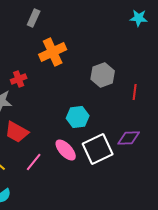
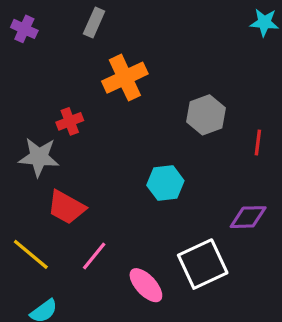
white square: (98, 149) -> (203, 264), moved
pink ellipse: (66, 150) -> (146, 285), moved

